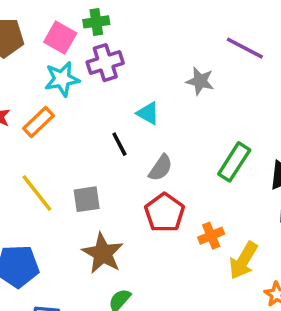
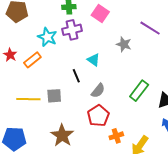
pink square: (60, 38) -> (100, 13), moved
cyan star: (62, 79) -> (47, 37), turned 30
yellow line: (37, 193) -> (28, 99), turned -55
gray square: (87, 199) -> (54, 96), moved
orange cross: (211, 236) -> (116, 136), moved

